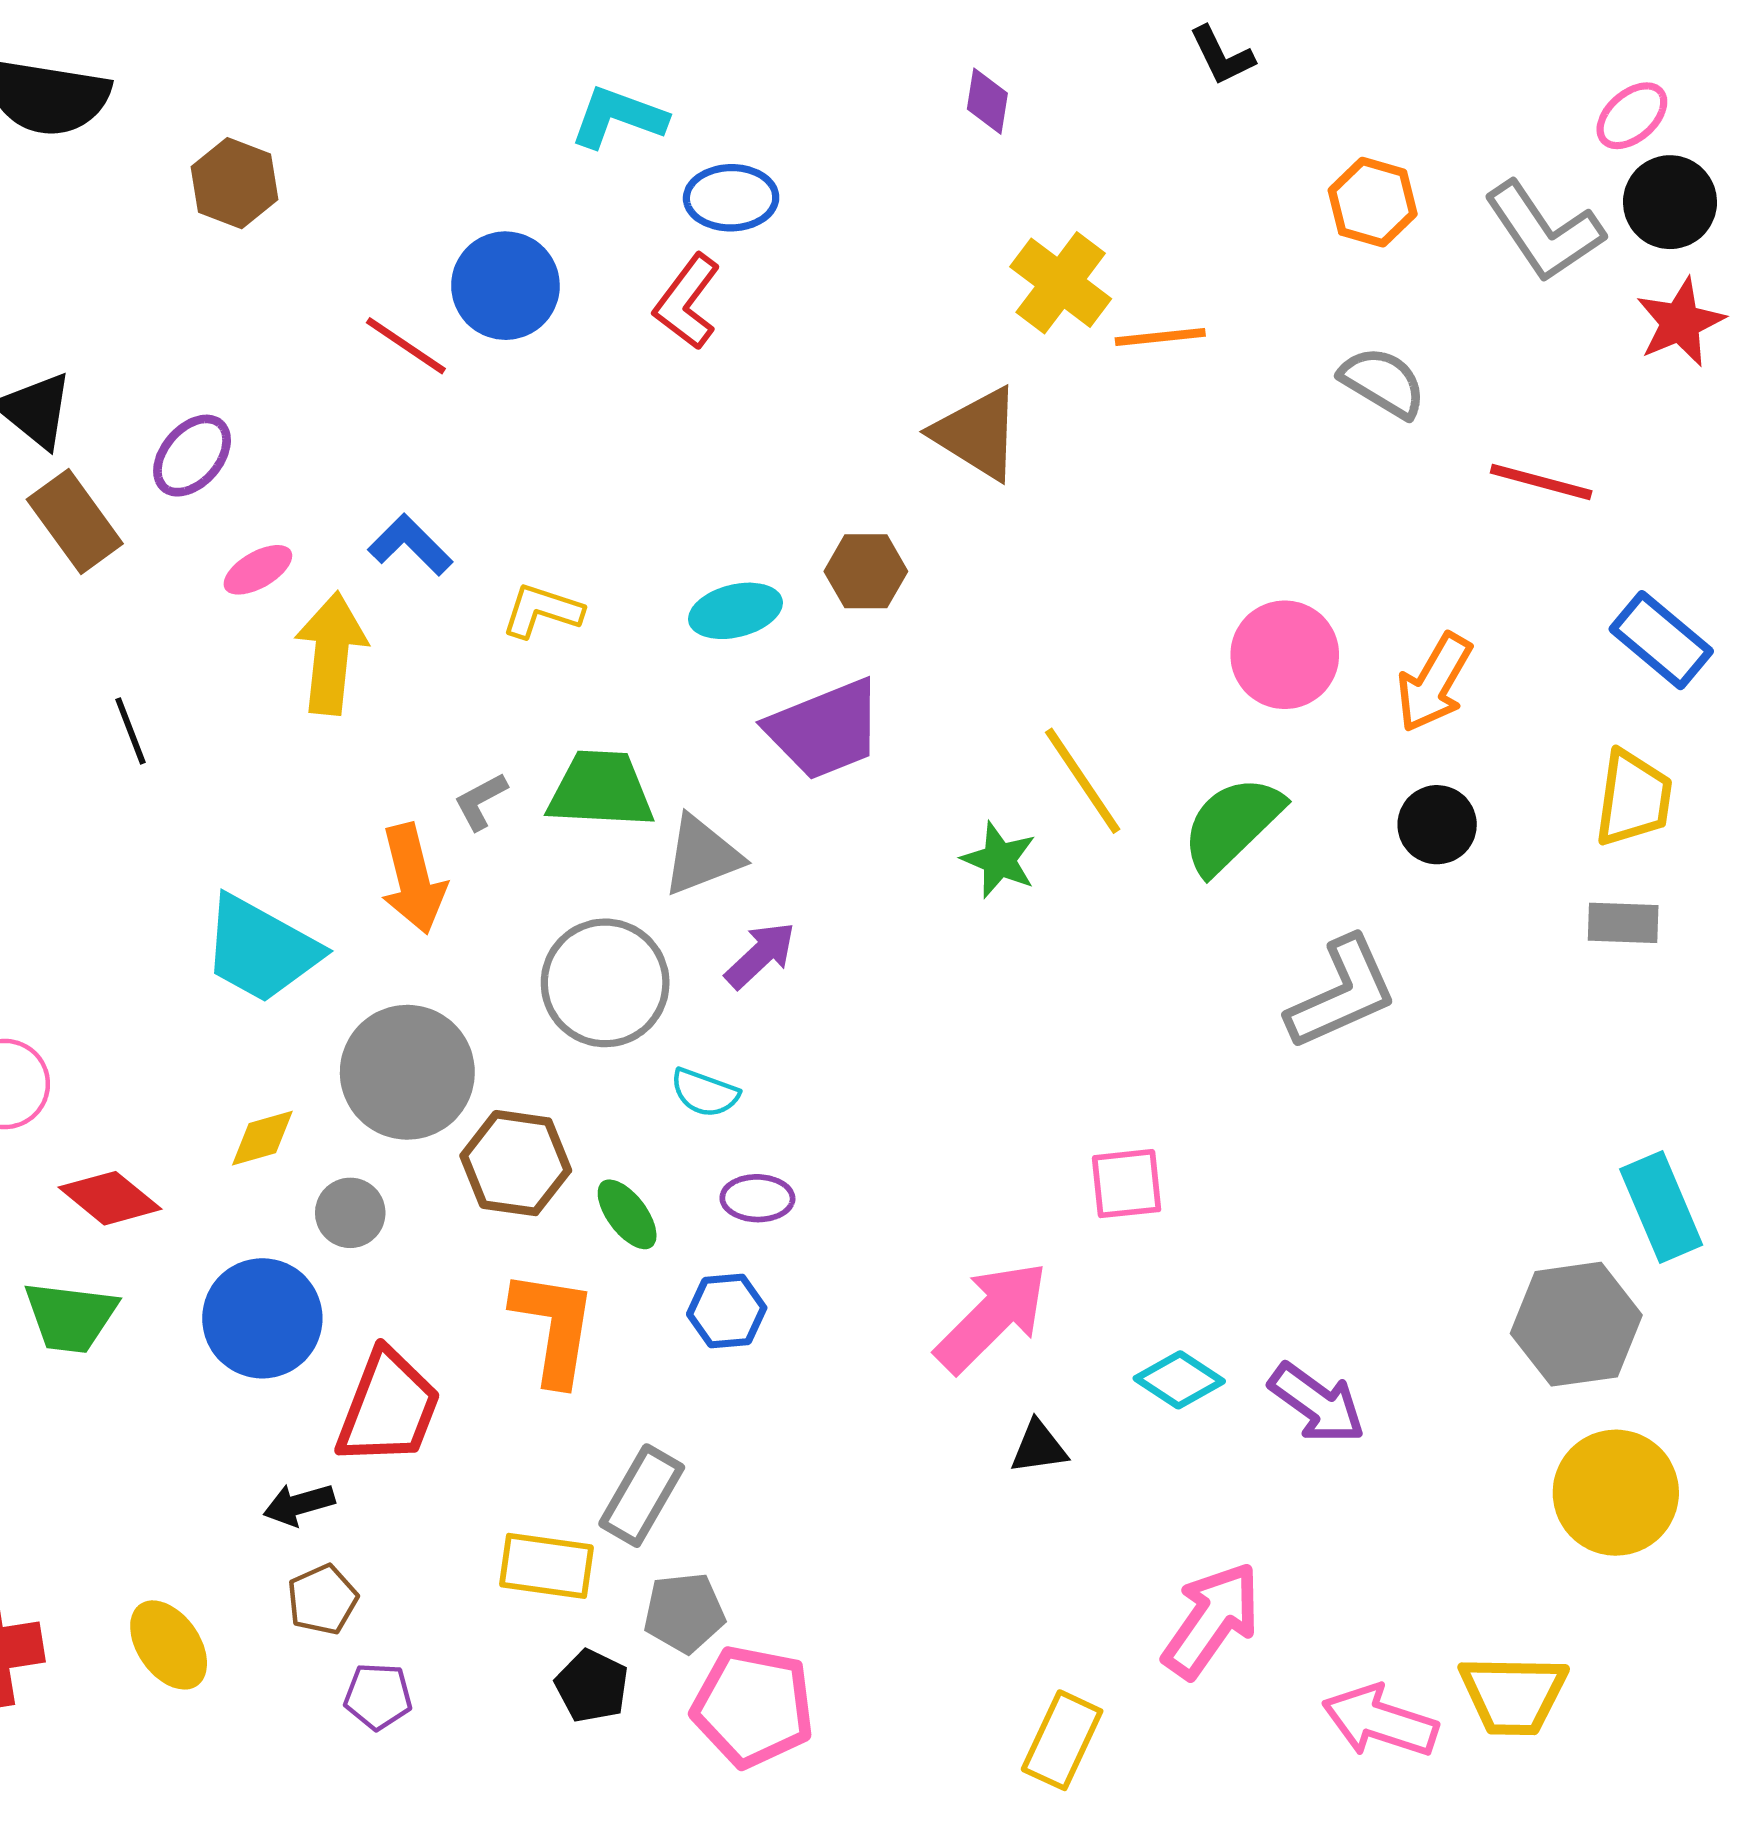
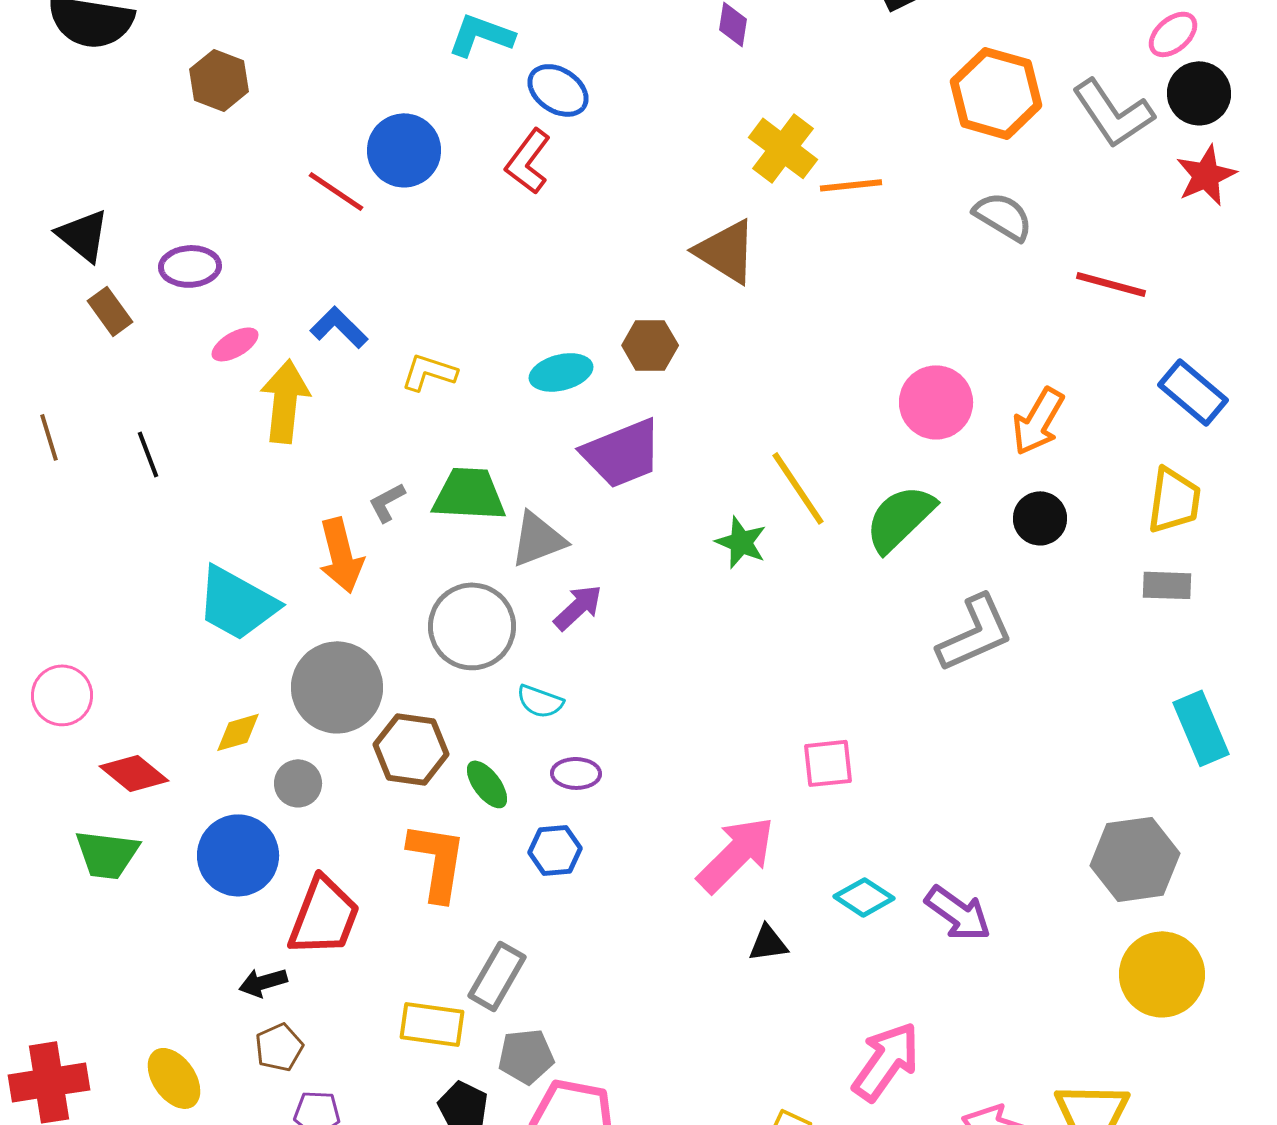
blue ellipse: (731, 198) -> (558, 90), turned 34
orange hexagon: (1373, 202) -> (996, 93), size x1.5
purple ellipse: (192, 456) -> (190, 266), turned 46
brown rectangle: (75, 521) -> (110, 311), size x0.7
cyan rectangle: (1661, 1207) -> (1201, 728), moved

